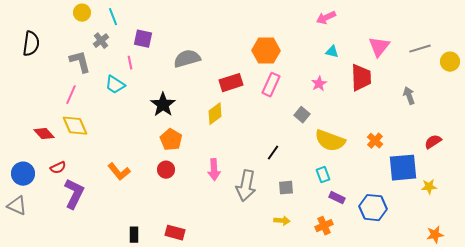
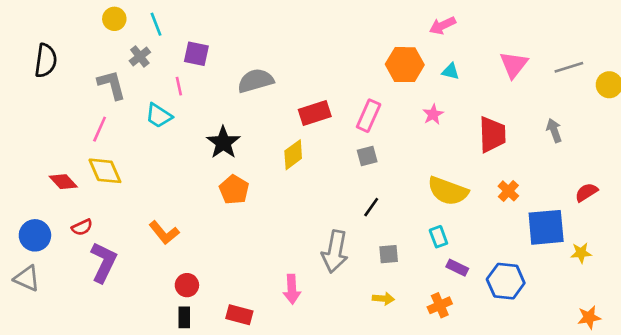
orange hexagon: (266, 51) -> (405, 65), moved
red trapezoid: (361, 78) -> (492, 134), moved
gray square: (302, 115) -> (367, 156), moved, turned 35
red circle: (166, 170) -> (187, 285), moved
pink arrow: (214, 170) -> (292, 289), moved

